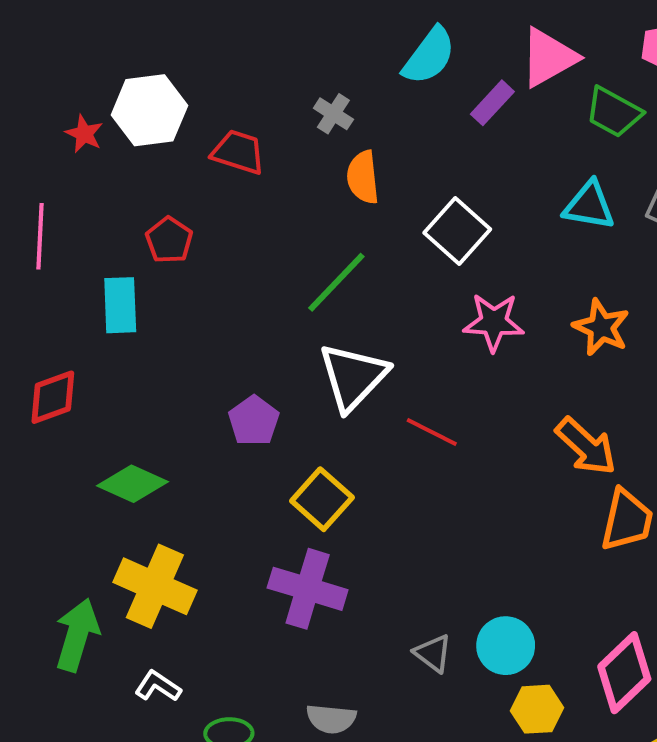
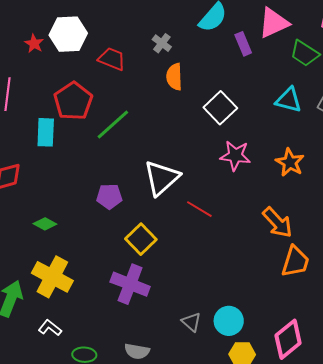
purple rectangle: (492, 103) -> (243, 44), turned -70
red pentagon: (169, 240) -> (73, 101), size x1.6
green line: (336, 282) -> (113, 124), moved
purple pentagon: (254, 421) -> (109, 196), turned 30
green diamond: (133, 484) -> (45, 224), size x0.7

